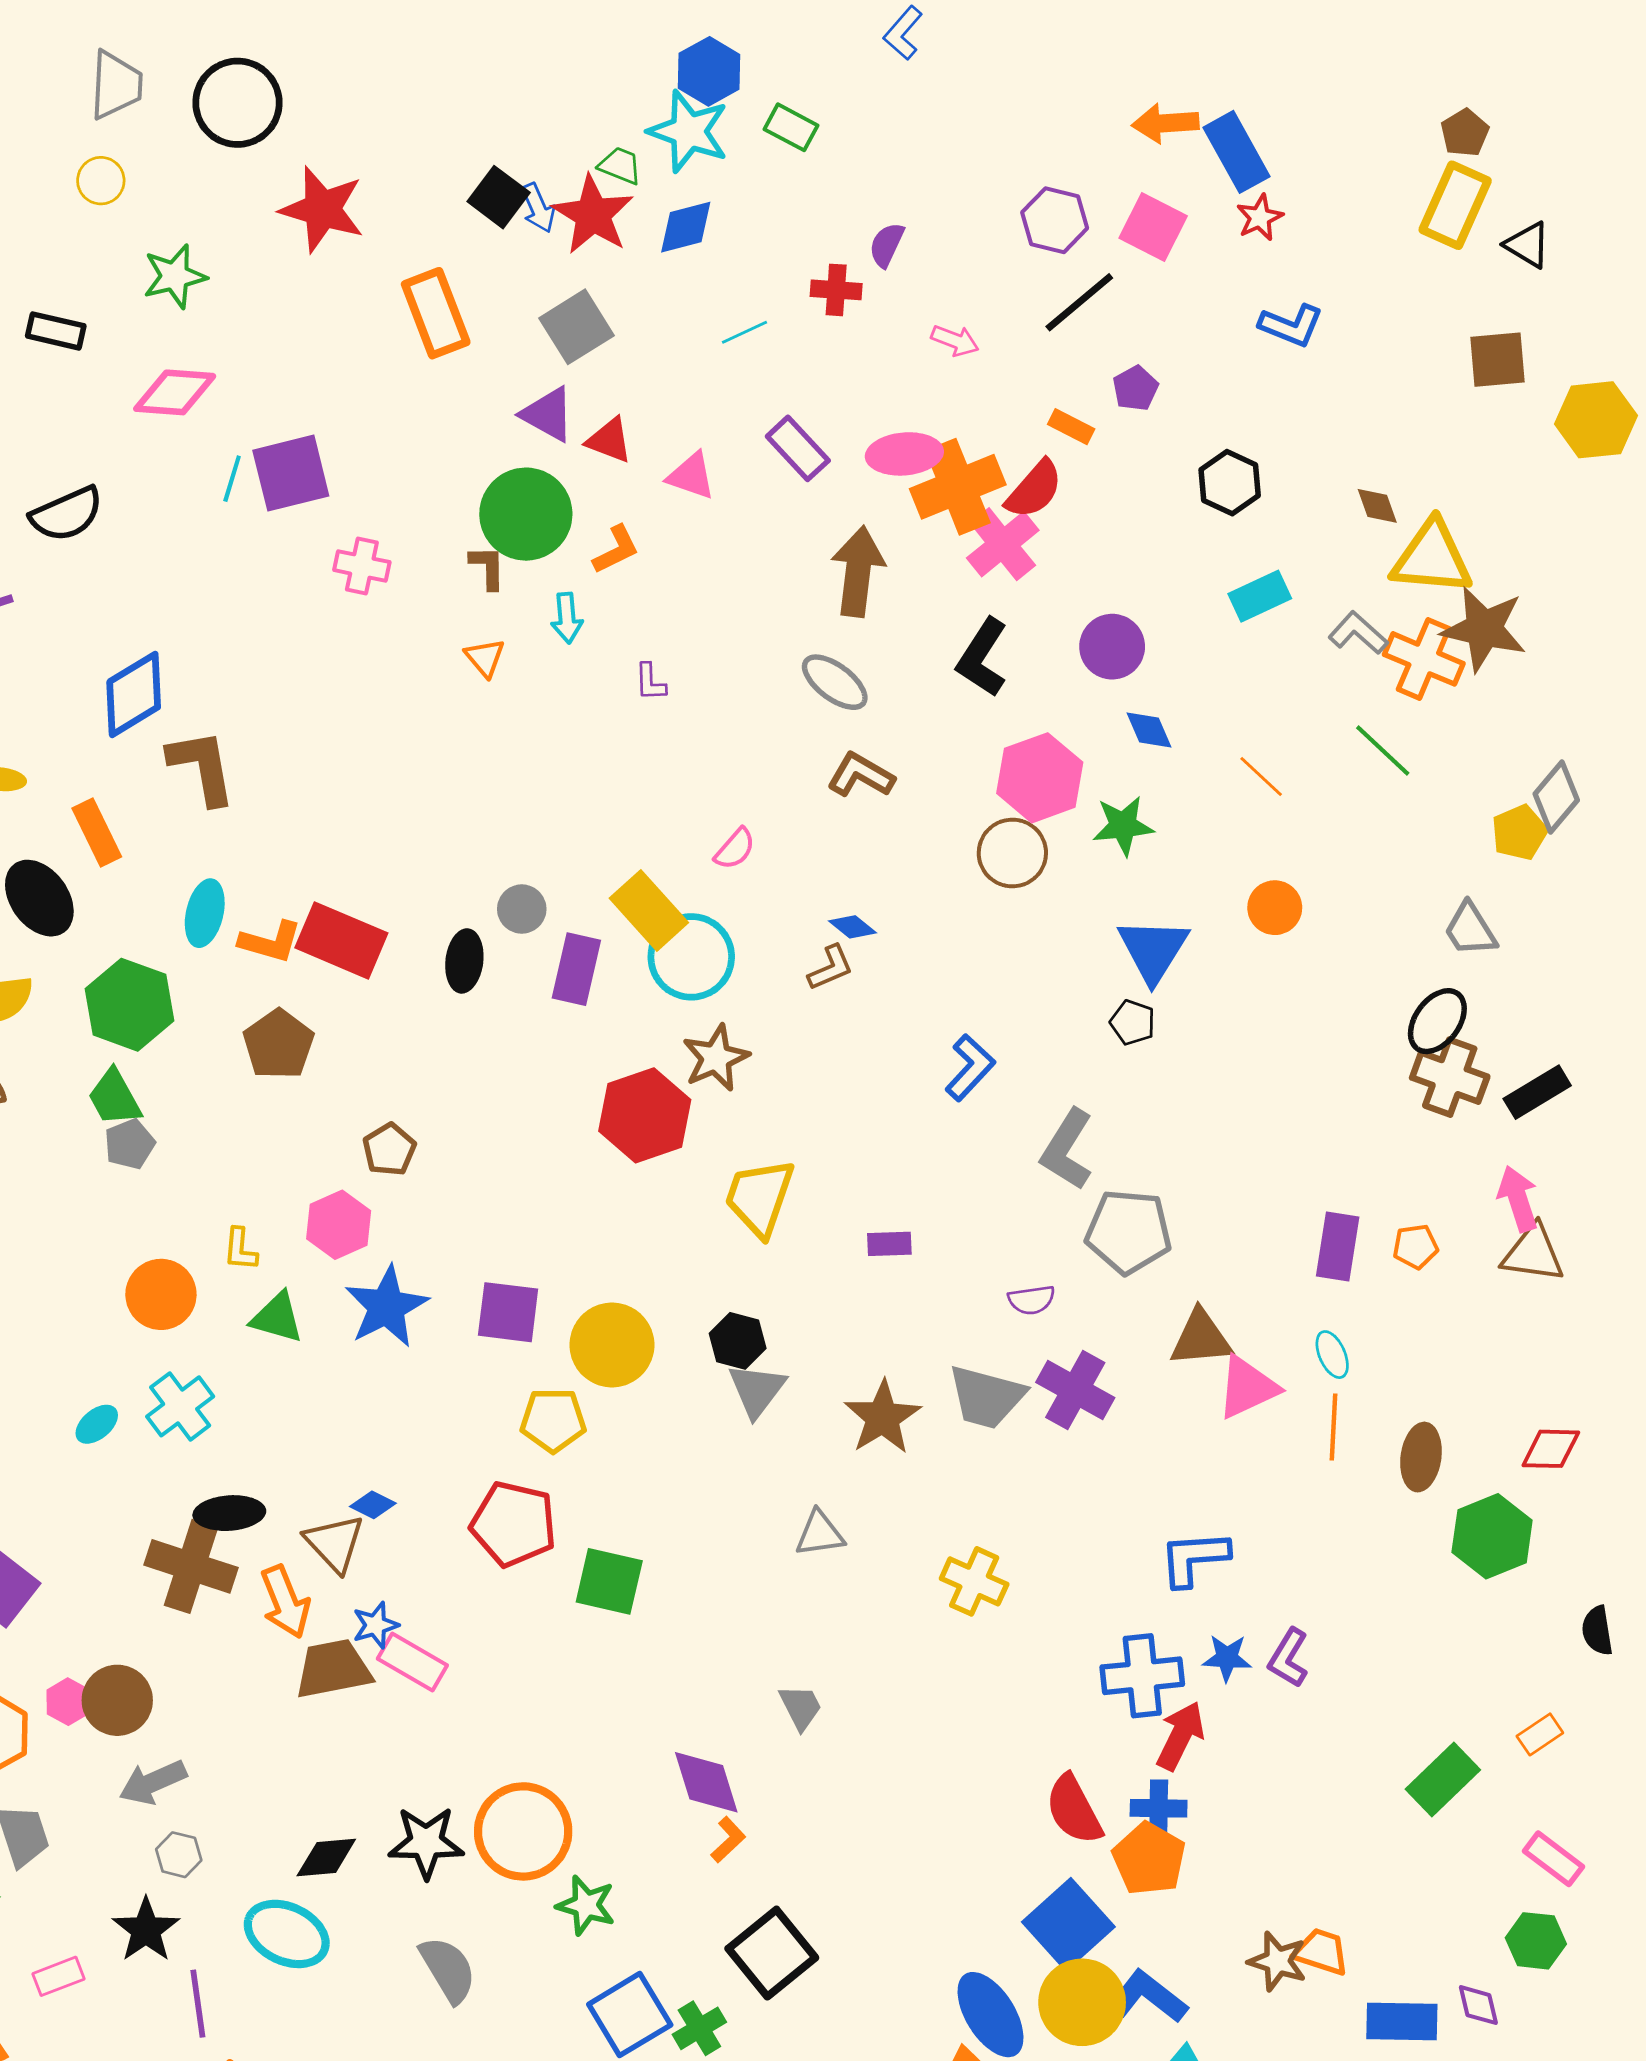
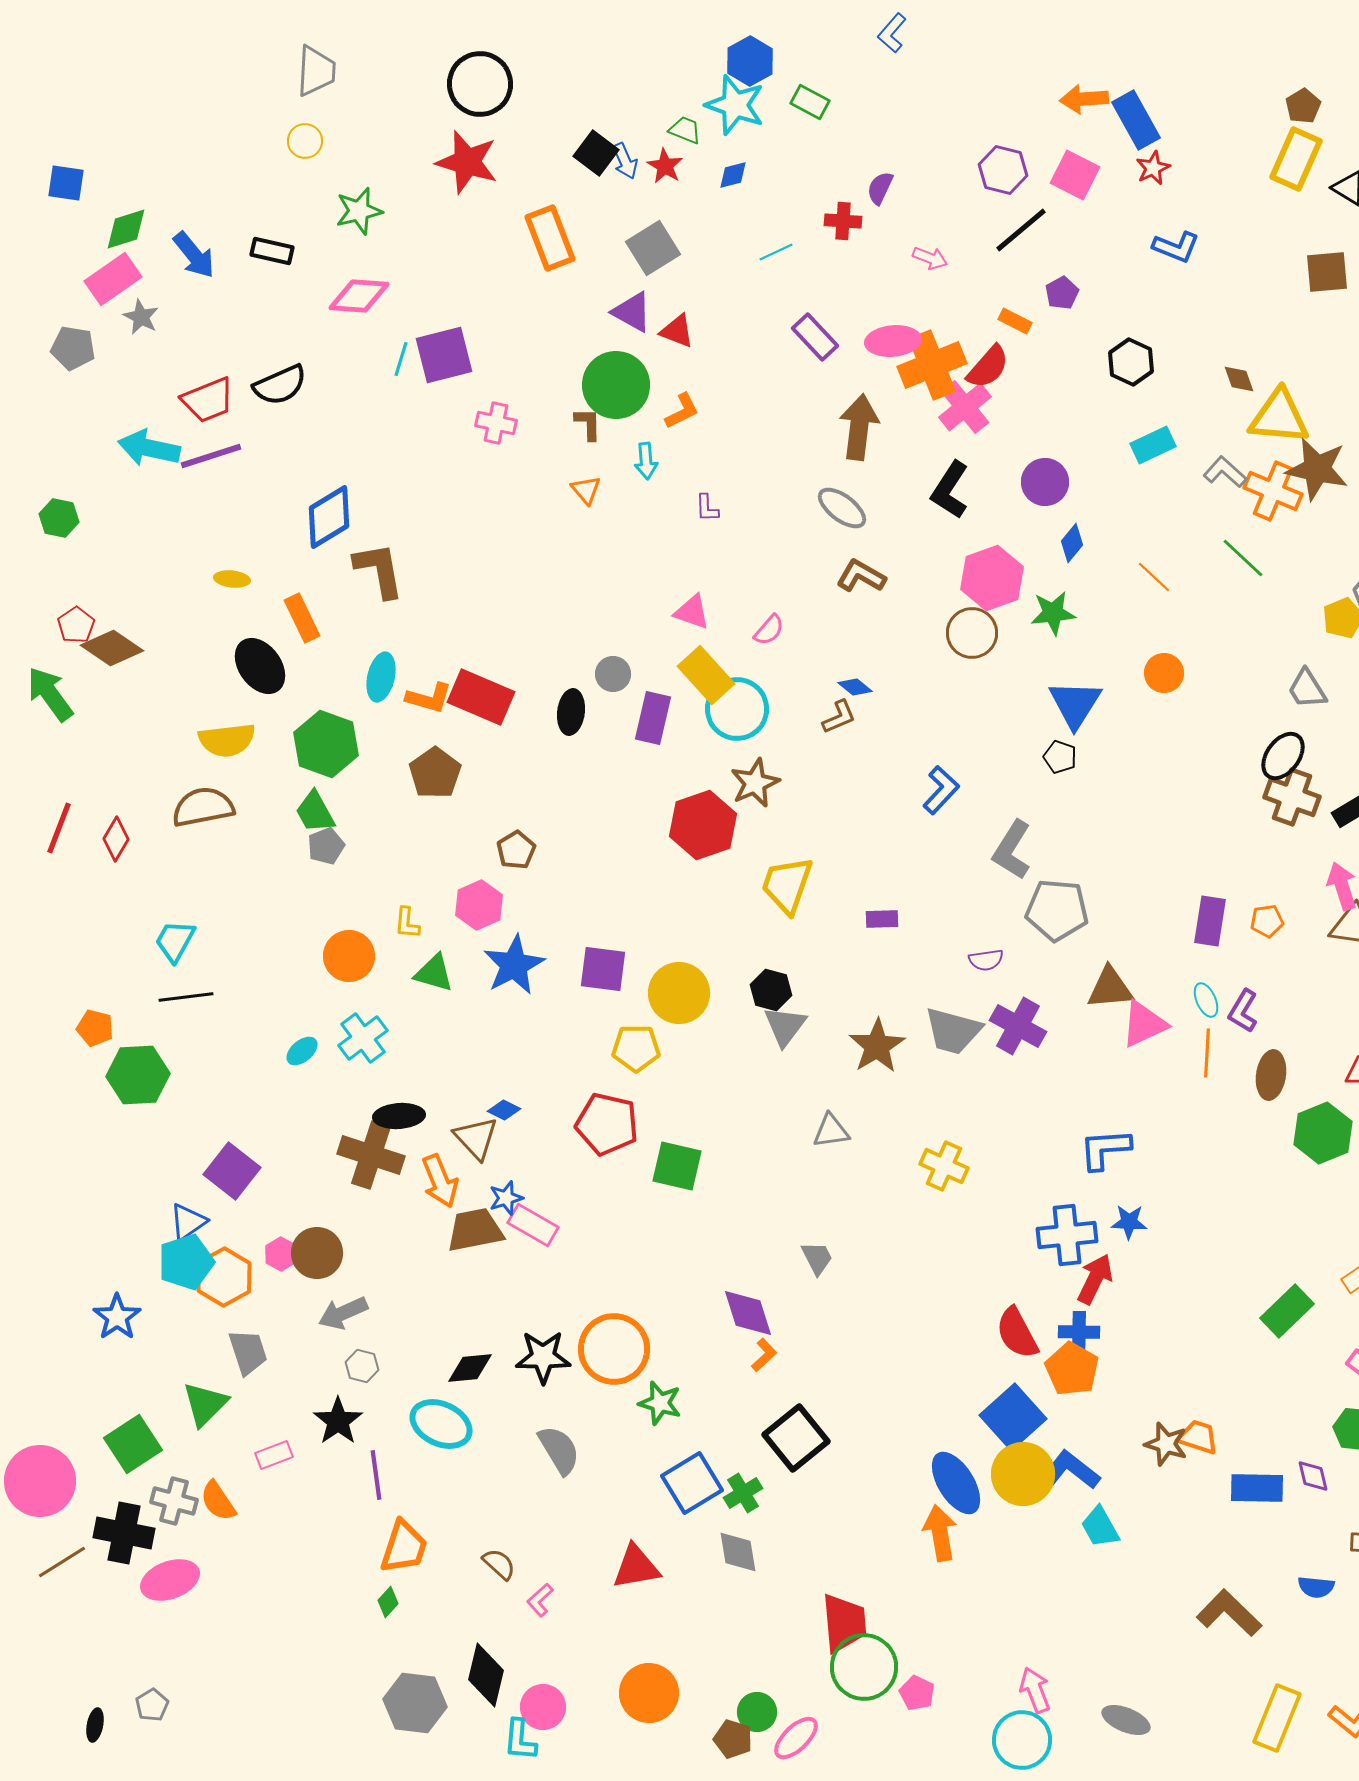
black circle: (238, 103) -> (480, 84), moved
red star: (593, 215) -> (665, 166), size x0.6
blue diamond: (686, 227) -> (733, 175), size x0.7
pink triangle: (691, 476) -> (692, 612), moved
blue diamond: (1149, 730) -> (1072, 543), turned 63
purple L-shape: (1288, 1658) -> (1243, 1011), moved

